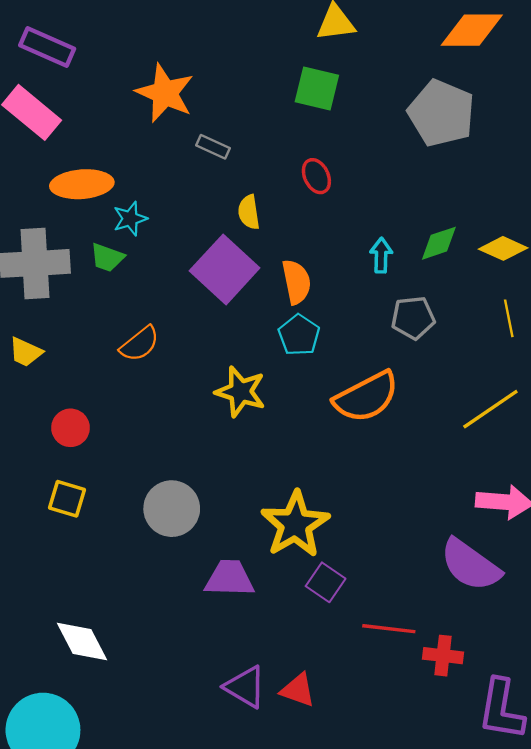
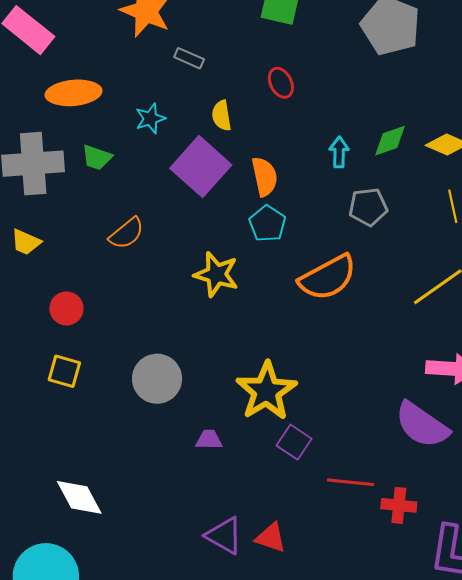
cyan star: (130, 219) -> (150, 118), moved
purple trapezoid: (230, 578) -> (209, 440), size x0.6

